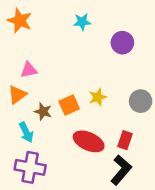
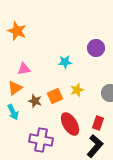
cyan star: (82, 22) -> (65, 62), moved
cyan arrow: (26, 132) -> (13, 112), moved
red ellipse: (89, 141) -> (70, 124), turned 35
purple cross: (30, 167) -> (41, 140), moved

